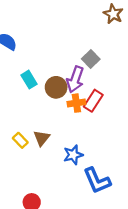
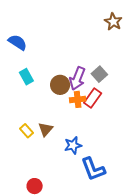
gray square: (91, 59) -> (99, 74), moved
cyan rectangle: (29, 80) -> (26, 77), moved

